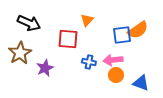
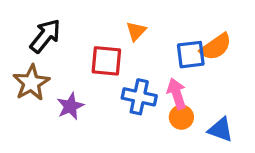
black arrow: (29, 23) -> (45, 36), turned -75
pink arrow: (113, 60) -> (177, 94), turned 78
blue cross: (89, 62) -> (139, 97), size x1.5

